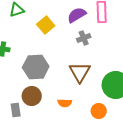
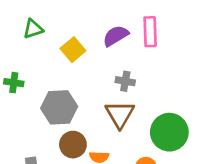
gray cross: (84, 38) -> (125, 81), moved, turned 32
brown circle: (32, 96) -> (73, 145), moved

